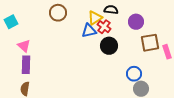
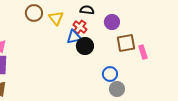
yellow triangle: (95, 18) -> (56, 18), moved, turned -35
blue triangle: (89, 31) -> (74, 37), moved

